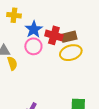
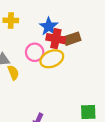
blue star: (34, 29) -> (49, 26), moved
yellow ellipse: (71, 53) -> (52, 59), moved

